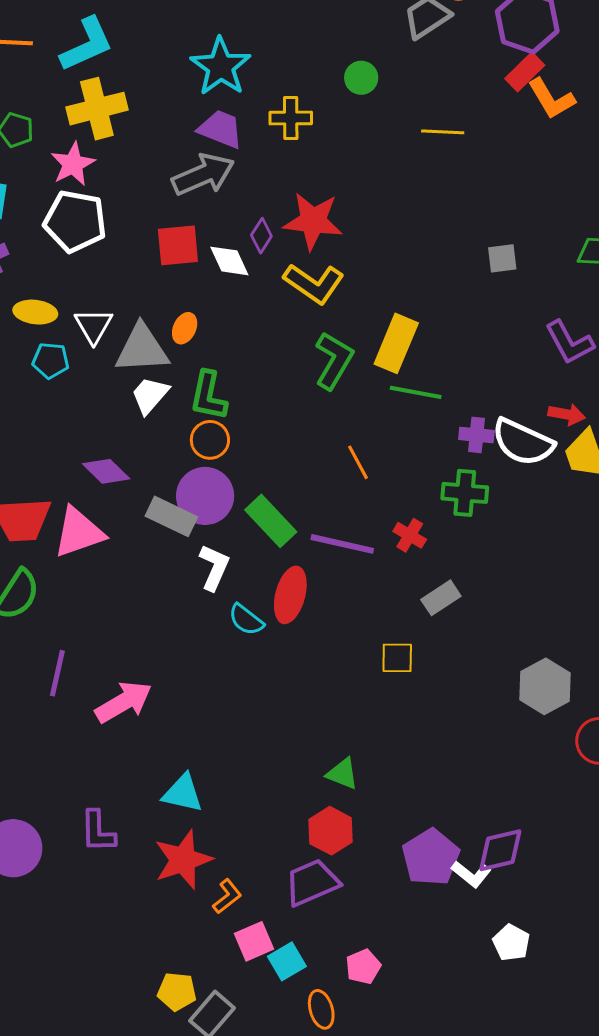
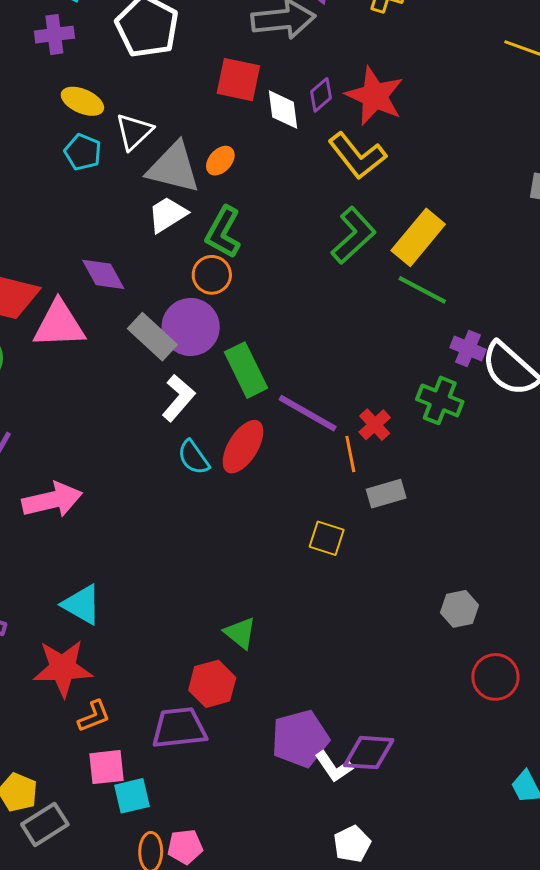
orange line: (358, 462) -> (350, 454), moved
gray hexagon: (545, 686) -> (460, 609), size x0.7
pink pentagon: (363, 967) -> (185, 847), moved

